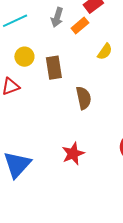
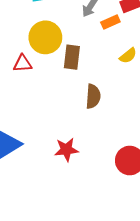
yellow circle: (24, 57) -> (45, 37), size x1.6

